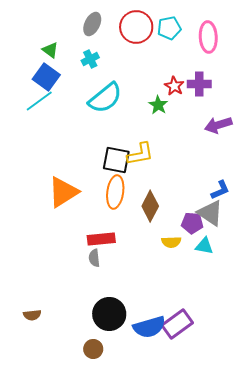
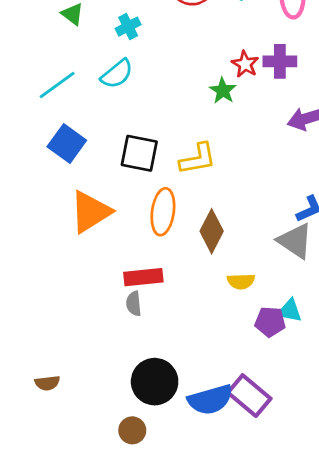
blue square: (46, 77) -> (67, 143), moved
cyan semicircle: (105, 98) -> (117, 74), moved, size x0.7
black square: (116, 160) -> (139, 153), moved
purple pentagon: (192, 223) -> (270, 322), moved
cyan triangle: (204, 246) -> (290, 311), moved
purple rectangle: (177, 324) -> (249, 396), turned 76

